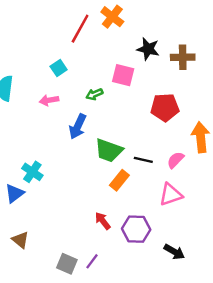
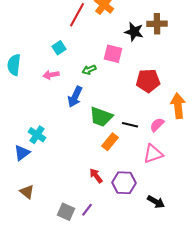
brown cross: (183, 57) -> (157, 24), moved

